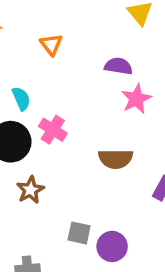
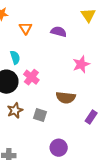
orange triangle: (51, 44) -> (26, 28), moved
purple semicircle: (118, 66) -> (59, 32), moved
gray square: (79, 233) -> (40, 115), moved

